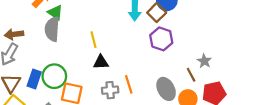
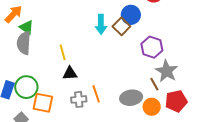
purple hexagon: (161, 39) -> (152, 47), moved
gray star: (204, 61) -> (167, 71), size x1.6
gray ellipse: (166, 89) -> (131, 98), turned -70

